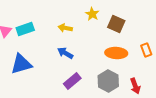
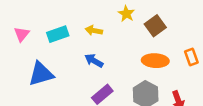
brown square: (116, 24) -> (155, 26), turned 30
cyan rectangle: (25, 29) -> (58, 34), moved

